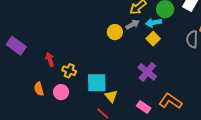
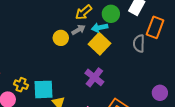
yellow square: (153, 39) -> (99, 44), size x1.5
yellow cross: (69, 71) -> (21, 85), moved

